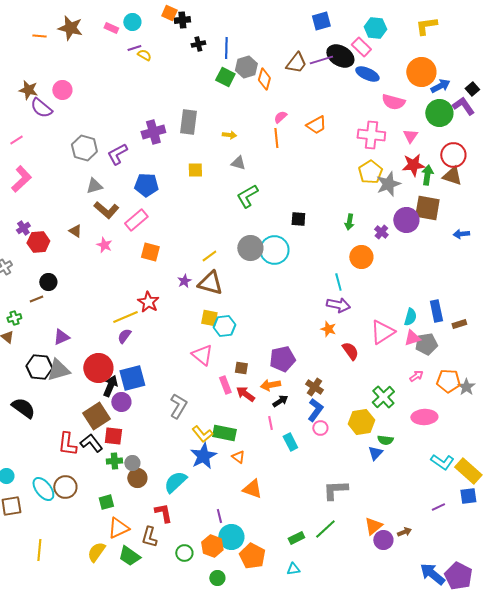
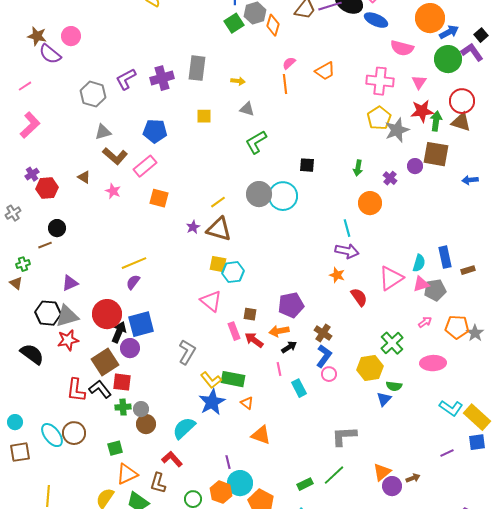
green square: (225, 77) -> (234, 23), turned 30
purple L-shape: (117, 154) -> (126, 79), moved
purple circle: (406, 220) -> (415, 166), size x0.6
red star: (148, 302) -> (68, 340), moved, turned 30
red L-shape: (163, 513) -> (172, 459), turned -30

